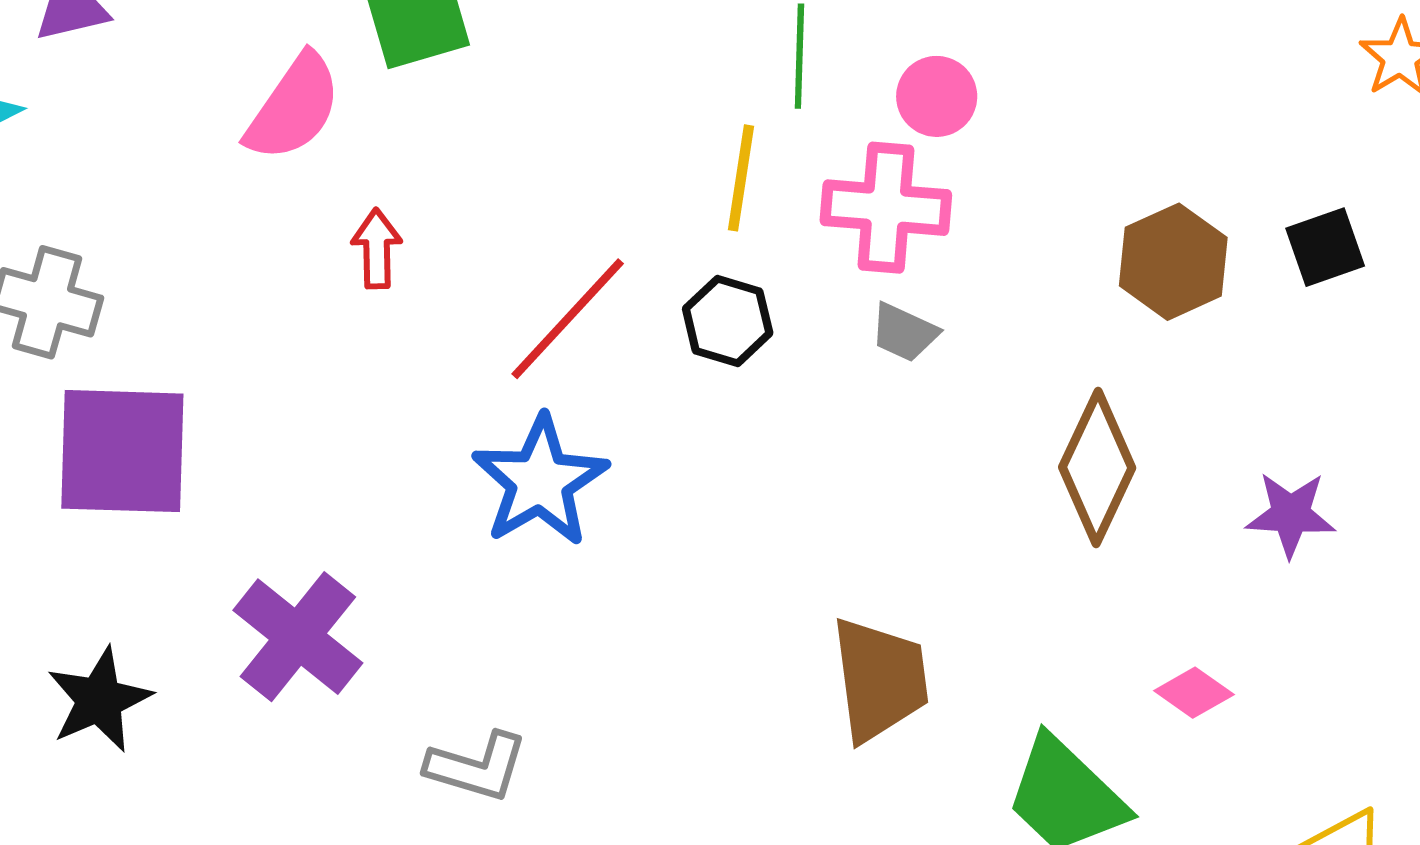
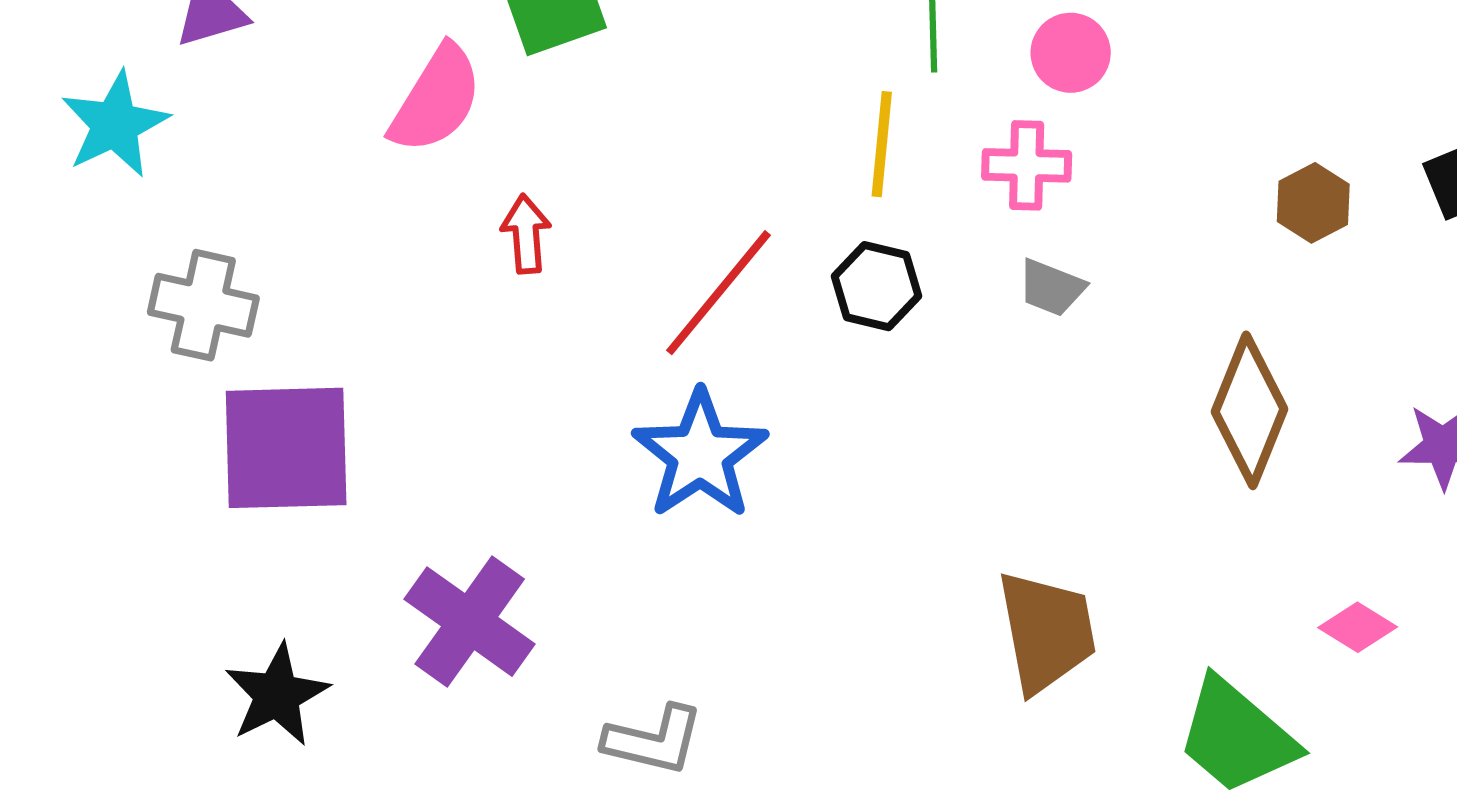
pink cross: (886, 208) -> (1027, 165), size x0.7
brown hexagon: (1173, 262) -> (1313, 203), size x0.7

